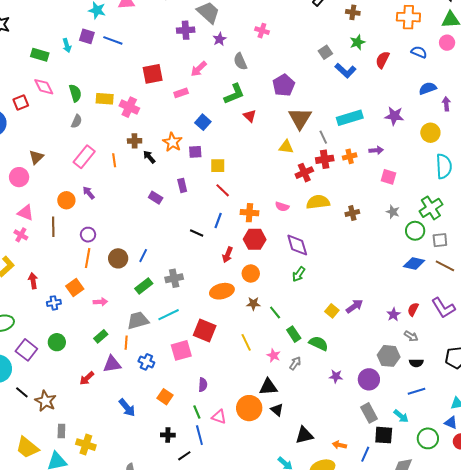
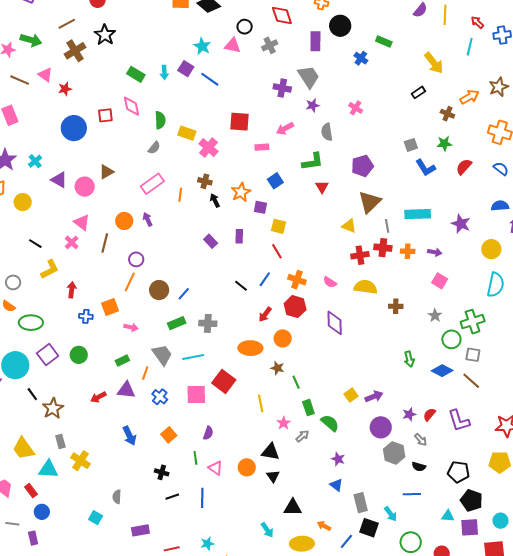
green arrow: (299, 274) -> (409, 359), moved, turned -63
gray trapezoid: (138, 320) -> (162, 355), turned 55
purple circle: (369, 379) -> (381, 427), moved
orange circle: (249, 408) -> (247, 467), size x0.7
blue triangle: (451, 423) -> (336, 485), moved
gray rectangle: (61, 431) -> (60, 441), turned -32
blue line: (199, 435) -> (202, 498), moved

